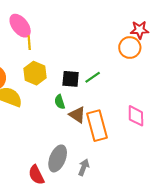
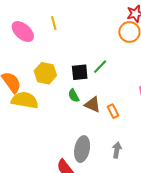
yellow line: (29, 43) -> (54, 23), moved
orange rectangle: (97, 126) -> (113, 111), size x0.5
gray arrow: (84, 167) -> (117, 150), moved

